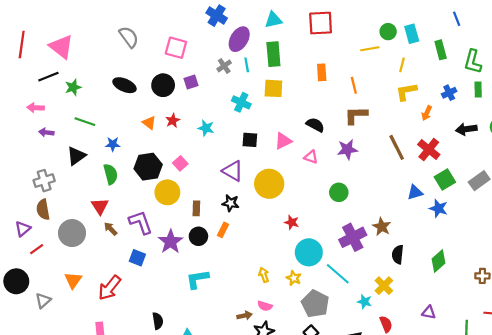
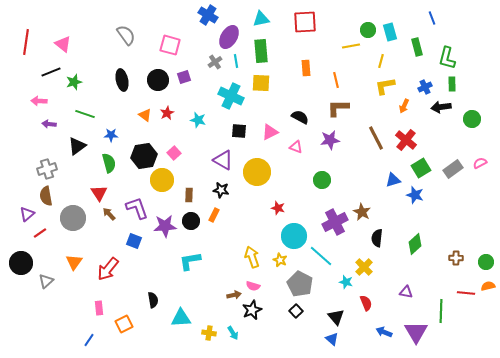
pink triangle: (61, 47) -> (63, 44), size x0.7
black ellipse: (125, 85) -> (122, 80), turned 55
cyan cross: (241, 102) -> (231, 96), size x1.4
black arrow: (466, 129) -> (441, 107), moved
purple star: (171, 242) -> (165, 226), turned 30
yellow arrow: (264, 275) -> (252, 257), size x1.5

